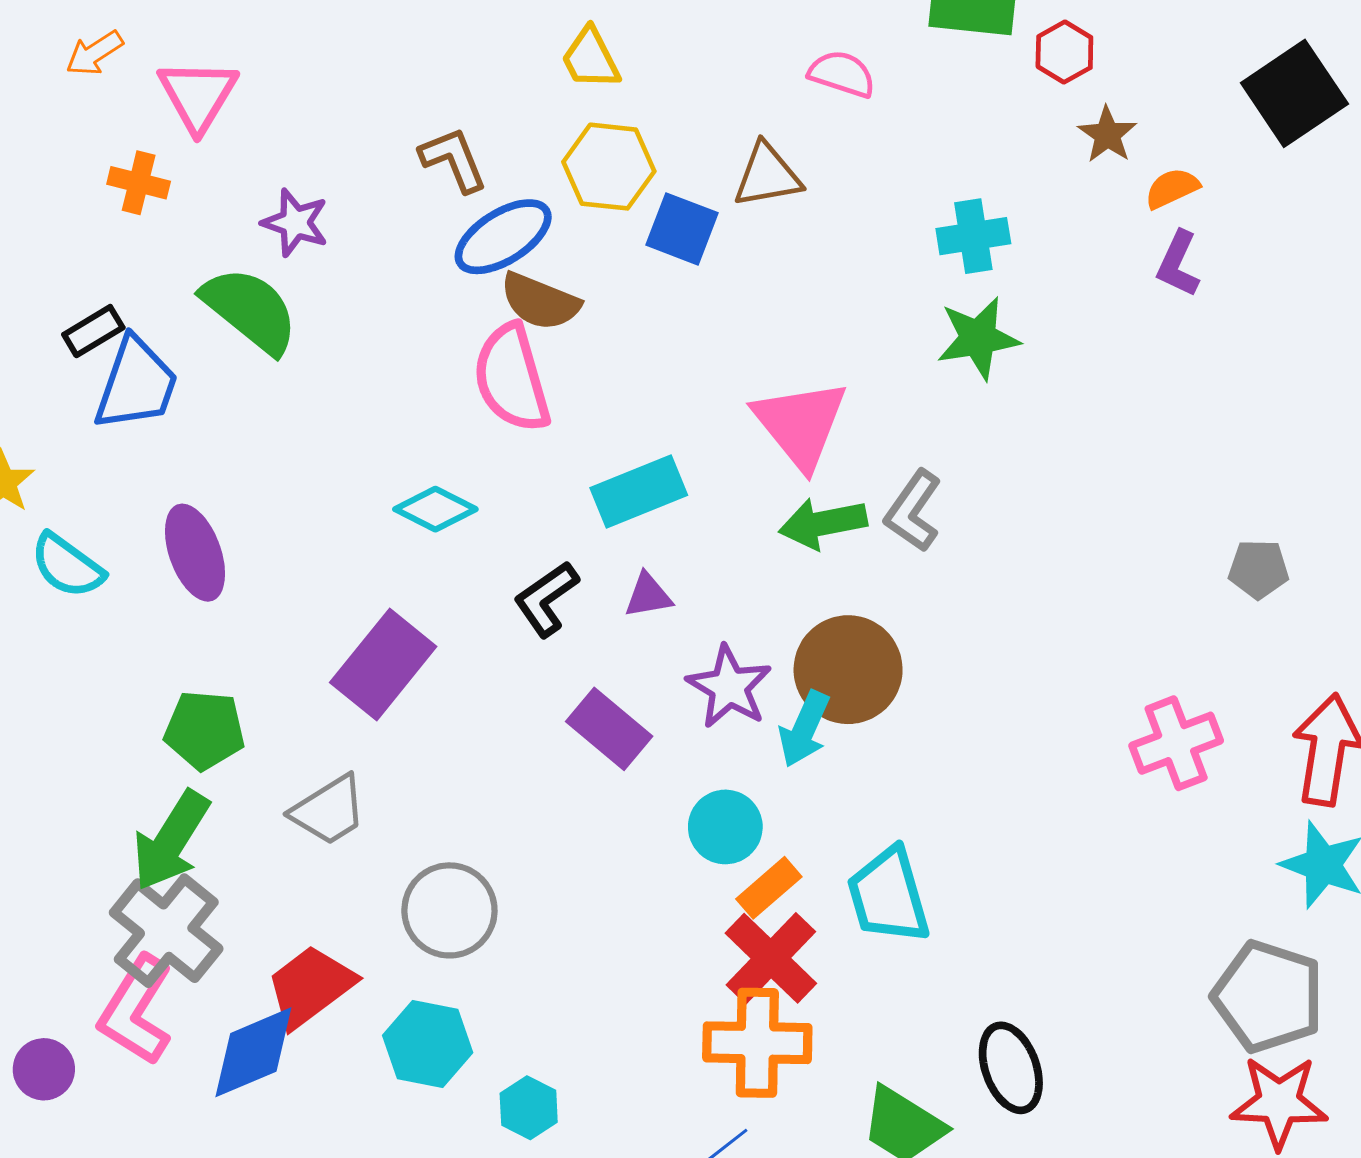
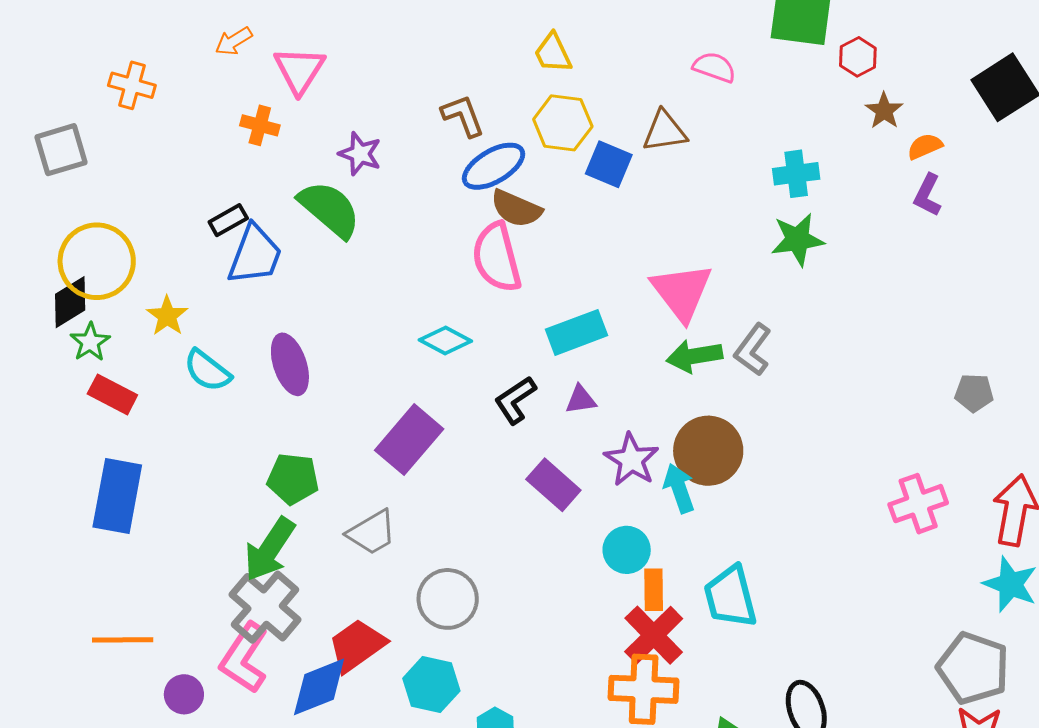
cyan arrow: (804, 729) -> (679, 488), turned 135
orange rectangle: (769, 888) -> (654, 590), turned -51

